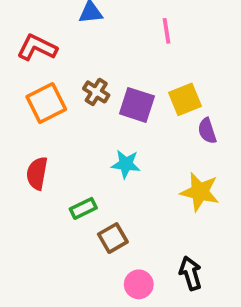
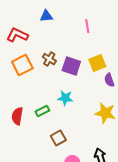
red semicircle: (37, 173) -> (17, 116), moved
green rectangle: (83, 208) -> (42, 111), moved

